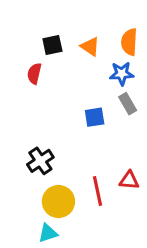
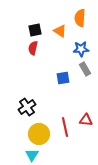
orange semicircle: (129, 42) -> (80, 18), moved
red semicircle: (34, 74) -> (33, 48), moved
cyan triangle: (48, 233) -> (32, 155), turned -40

